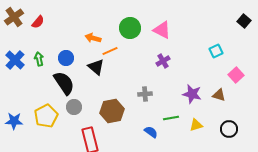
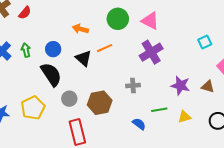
orange line: (110, 51) -> (105, 48), moved
purple cross: (163, 61) -> (151, 52), size x1.6
gray circle: (74, 107) -> (69, 99), moved

